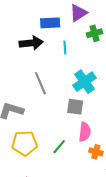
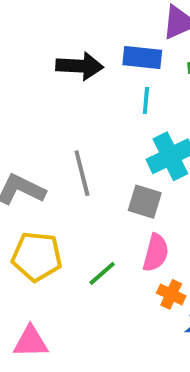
blue rectangle: (50, 23) -> (142, 58), moved
cyan line: (65, 47) -> (146, 101), moved
gray line: (40, 83) -> (82, 173), moved

